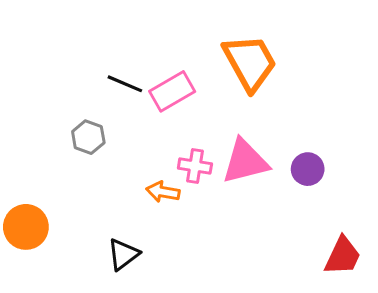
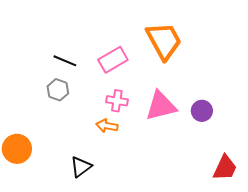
black line: (125, 84) -> (65, 61), moved
pink cross: (195, 166) -> (117, 101), moved

